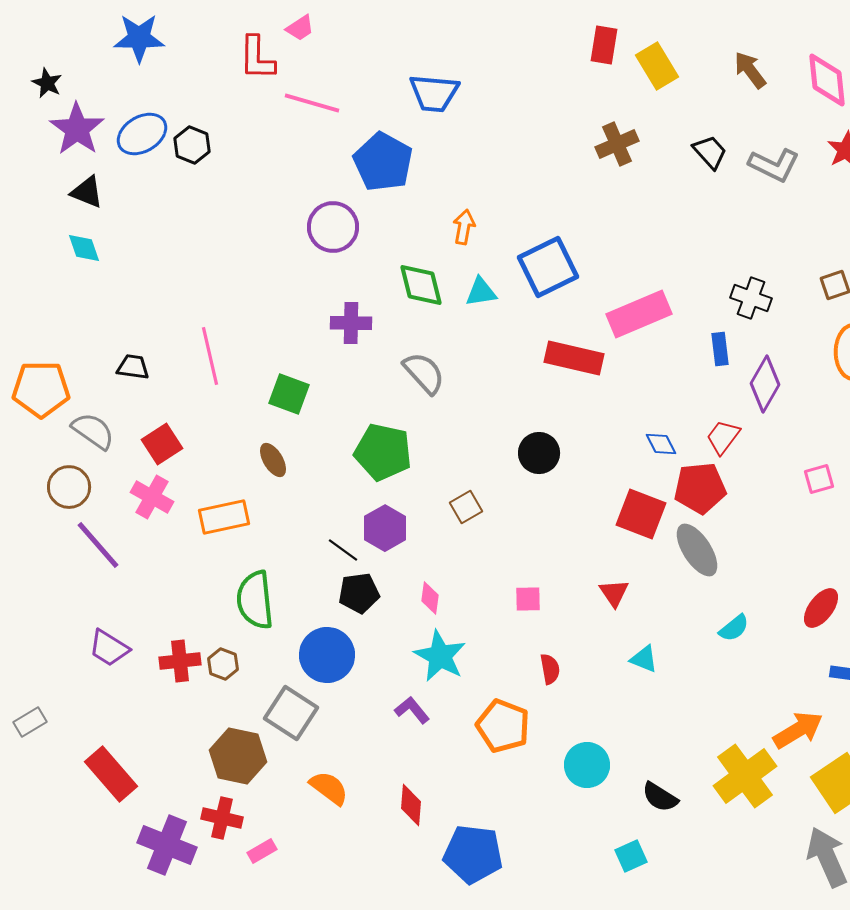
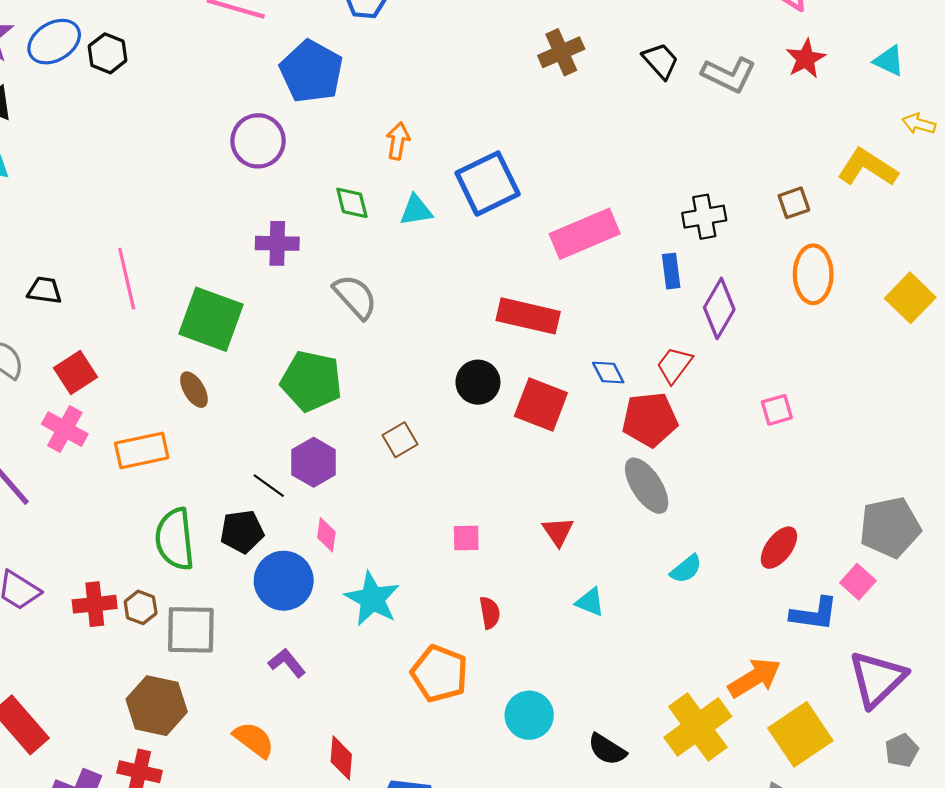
green diamond: (421, 285) -> (352, 203), size x0.7
black cross: (751, 298) -> (704, 217), turned -30
red rectangle: (574, 358) -> (528, 316), moved
green square: (289, 394) -> (211, 319), size x1.5
red square: (641, 514) -> (541, 405), moved
black pentagon: (359, 593) -> (242, 532), moved
pink diamond: (430, 598) -> (326, 535), moved
blue circle: (327, 655) -> (284, 581), moved
purple L-shape: (412, 710) -> (287, 663), moved
gray square: (291, 713) -> (191, 630), moved, turned -32

